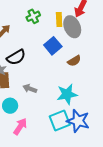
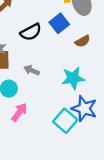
black semicircle: (16, 57) -> (31, 32), moved
cyan square: (60, 121) -> (65, 121), moved, turned -30

